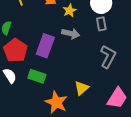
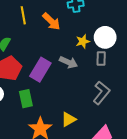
yellow star: (70, 11) -> (83, 41), moved
green rectangle: (37, 76) -> (26, 99), turned 48

